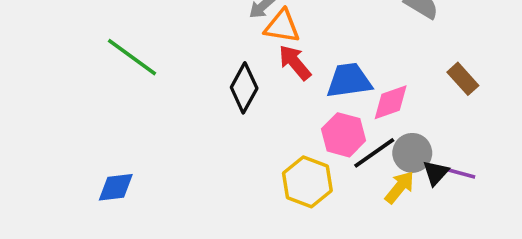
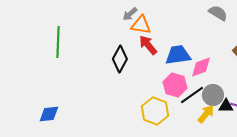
green line: (132, 57) -> (58, 42), turned 56
black triangle: (436, 173) -> (226, 106), turned 49

